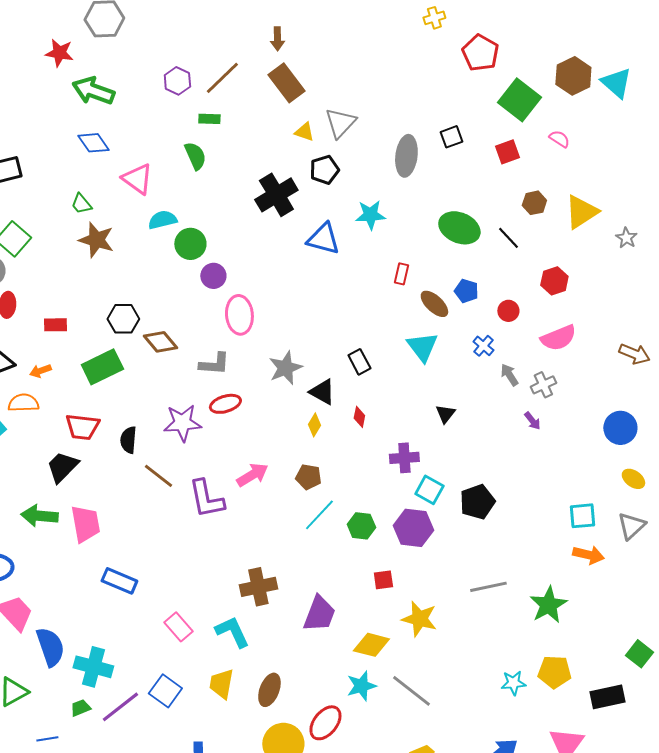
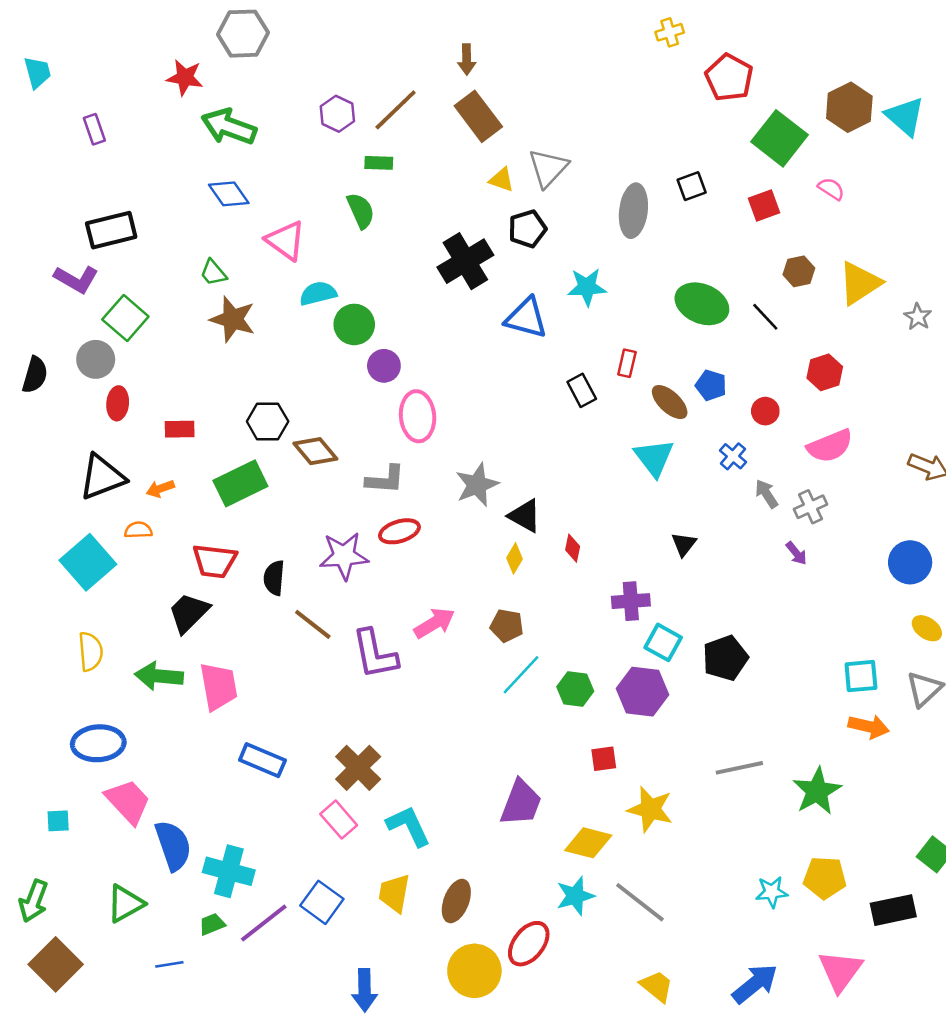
black rectangle: (359, 362) -> (582, 390), moved
orange semicircle: (23, 403) -> (138, 530), size x0.7
brown cross: (258, 587) -> (358, 768), moved, turned -33

